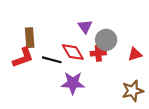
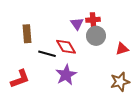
red cross: (98, 53) -> (93, 20), moved
red L-shape: (23, 58) -> (20, 79), moved
purple star: (73, 83) -> (66, 75), turned -30

